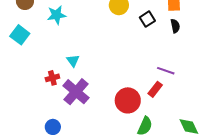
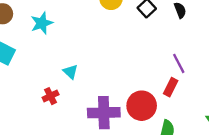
purple line: (166, 71) -> (179, 63), turned 54
purple cross: (76, 92) -> (104, 113), moved, turned -32

